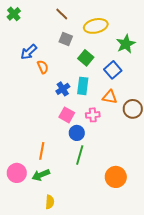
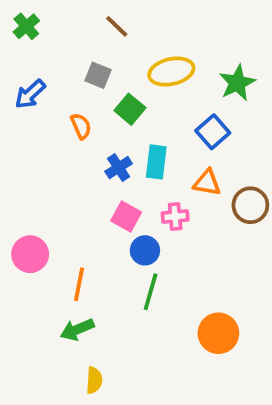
yellow ellipse: (96, 26) -> (171, 72), moved
gray square: (66, 39) -> (98, 75), moved
blue arrow: (29, 52) -> (30, 94), moved
green square: (86, 58) -> (130, 109), moved
pink circle: (17, 173) -> (30, 254), moved

